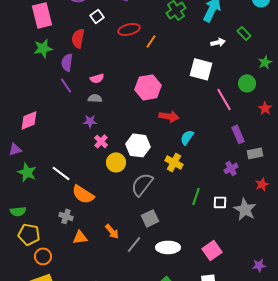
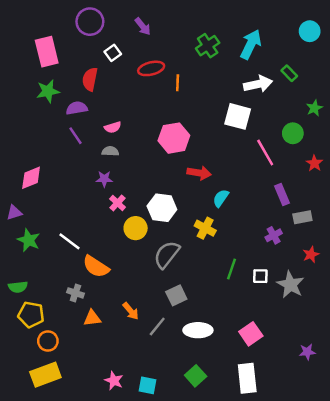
orange line: (151, 41) -> (178, 83), turned -32
white arrow: (218, 42) -> (258, 84), size x1.6
purple semicircle: (67, 62) -> (77, 108), turned 72

